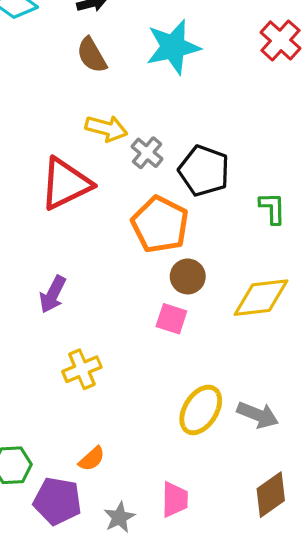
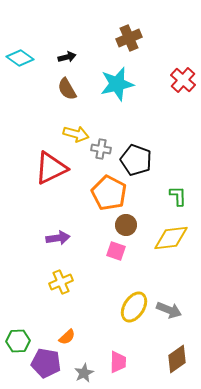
gray cross: (147, 153) -> (101, 149), turned -30
green L-shape: (272, 208) -> (178, 196), moved
purple arrow: (53, 294) -> (58, 238), moved, turned -125

